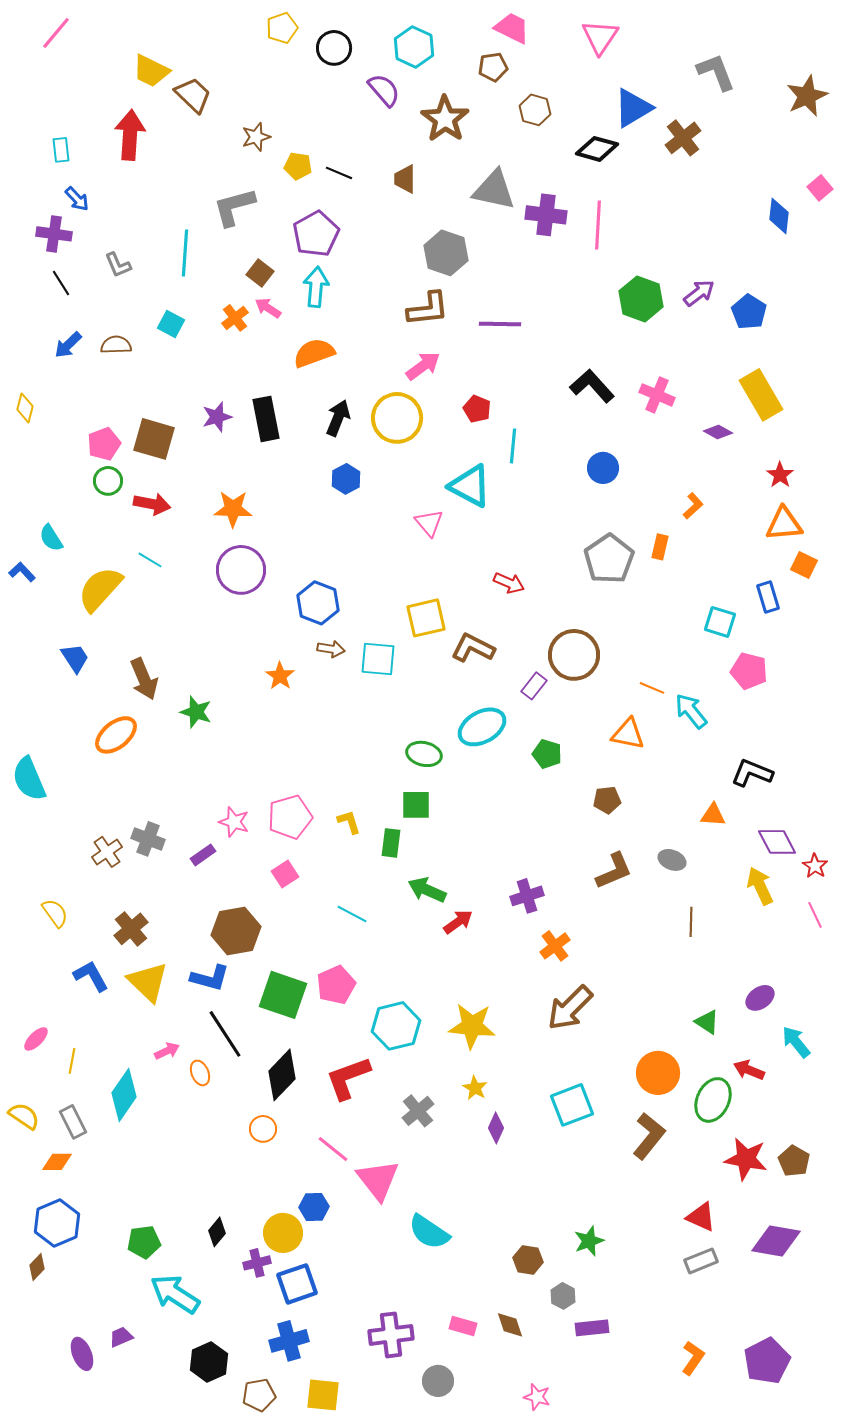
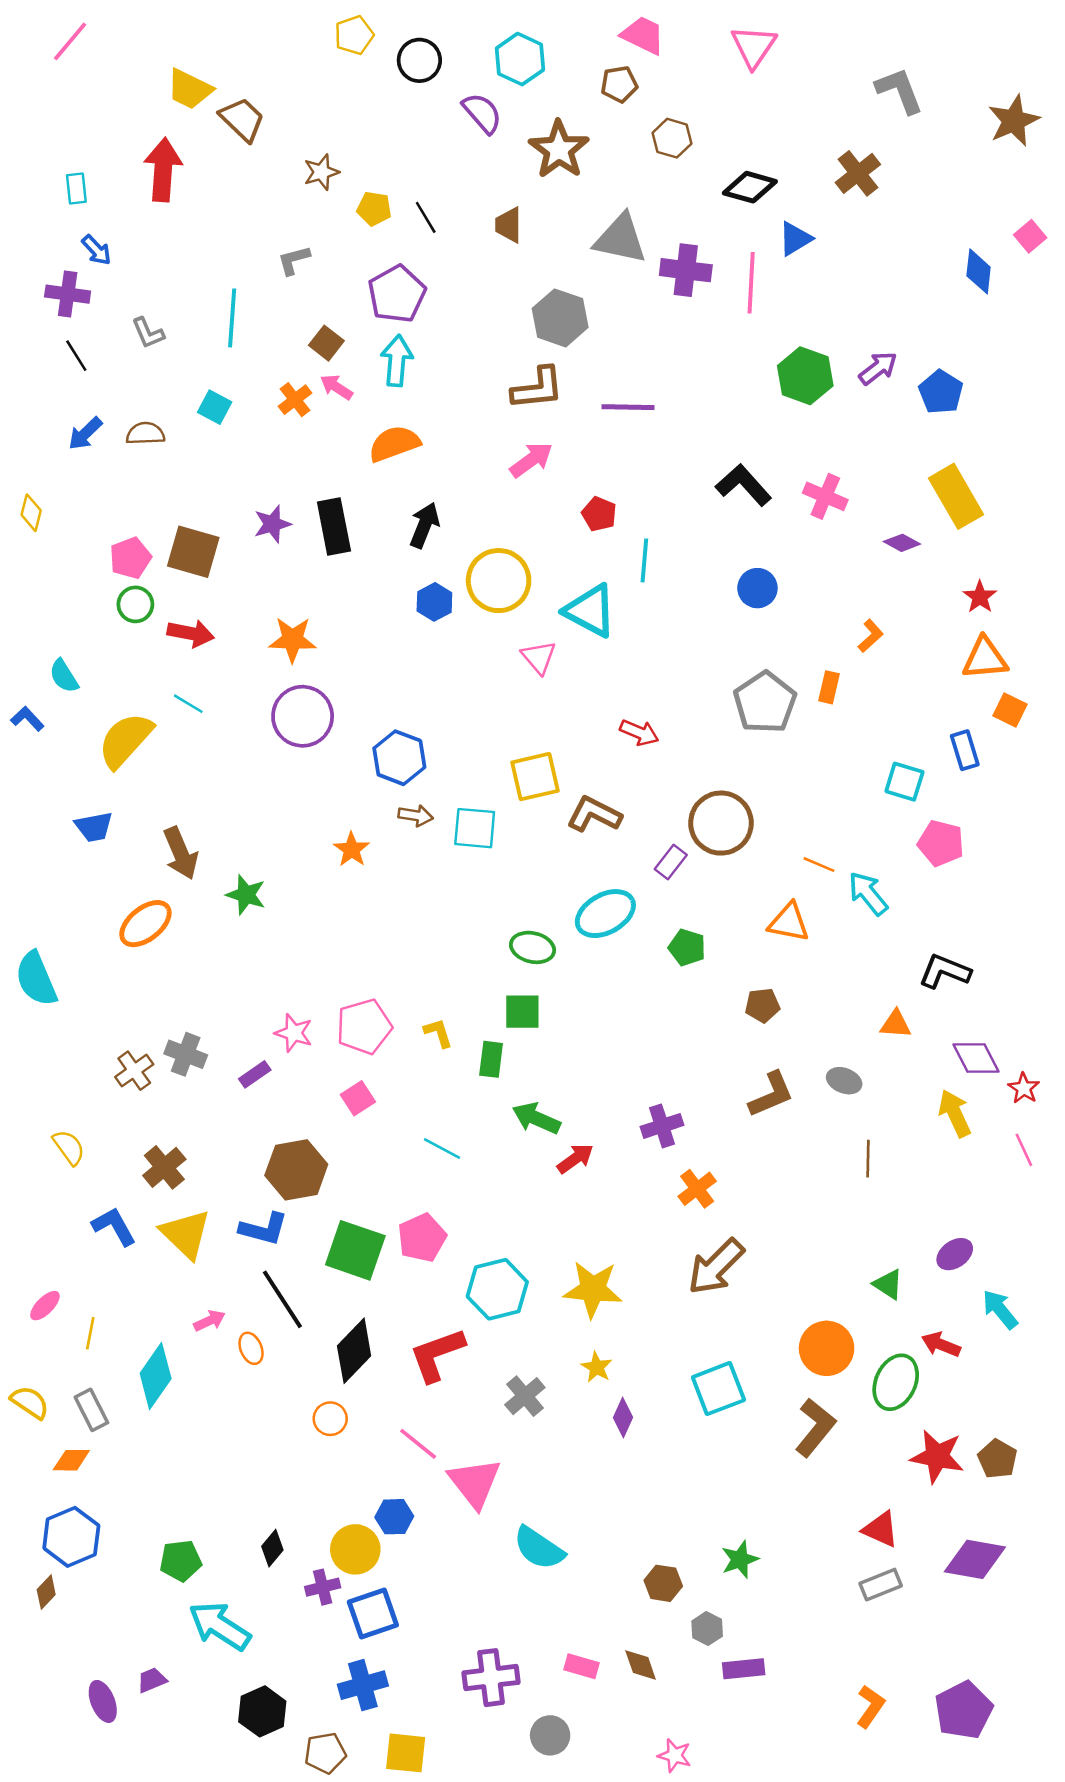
blue triangle: (633, 108) -> (795, 239), moved, size x0.7
black line: (339, 173) -> (426, 217), turned 36
gray L-shape: (234, 207) -> (294, 260), size x0.6
yellow circle: (397, 418) -> (499, 581), moved
blue trapezoid: (75, 658) -> (94, 827), turned 112

